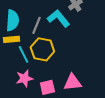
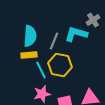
cyan L-shape: (58, 18) -> (76, 34), turned -35

